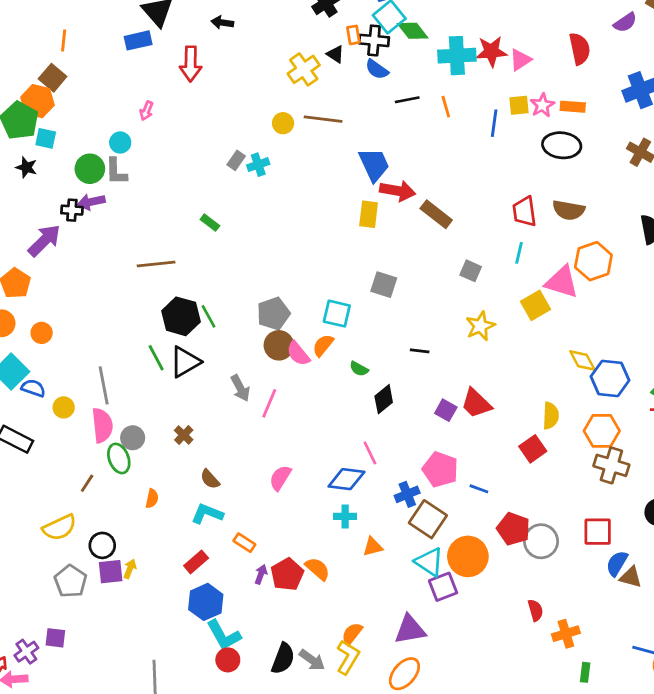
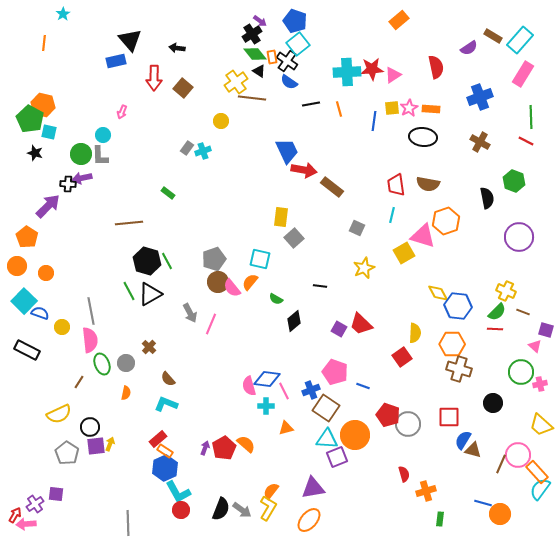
green diamond: (413, 31) -> (255, 54), moved
orange line: (64, 40) -> (44, 43), moved
black cross: (374, 40) -> (287, 61), turned 30
brown square: (53, 78) -> (183, 88), moved
brown line: (323, 119) -> (252, 98), moved
yellow rectangle: (369, 214) -> (281, 217), moved
gray square: (384, 285) -> (294, 238), turned 30
gray circle: (133, 438) -> (126, 363), moved
pink line: (370, 453) -> (284, 391), moved
pink semicircle: (280, 478) -> (249, 386), moved, turned -48
orange rectangle: (244, 543) -> (165, 451), moved
cyan triangle: (429, 562) -> (327, 439), turned -30

